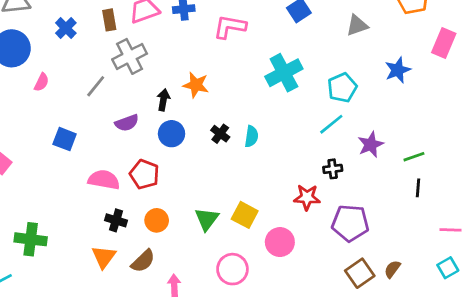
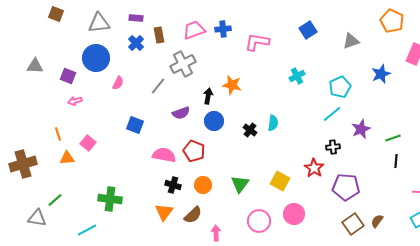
brown rectangle: (109, 20) -> (159, 35), moved
cyan cross: (284, 73) -> (297, 76), size x0.6
black cross: (220, 134) -> (250, 130), moved
red star: (307, 197) -> (314, 168), turned 30
yellow square: (245, 215) -> (280, 181), moved
pink circle: (280, 242) -> (294, 214), moved

